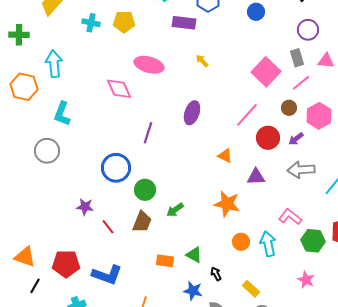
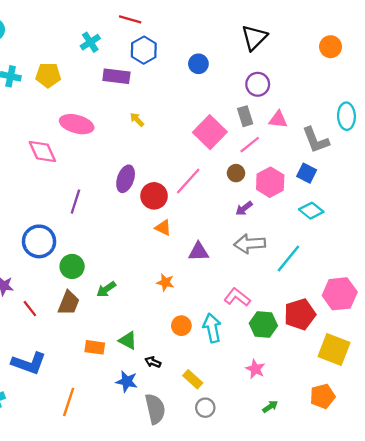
red circle: (268, 138) -> (154, 196), moved
orange star: (227, 204) -> (165, 282), size x0.6
black arrow: (216, 274) -> (153, 362), turned -40

